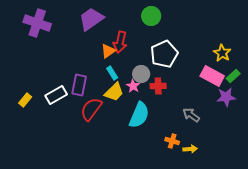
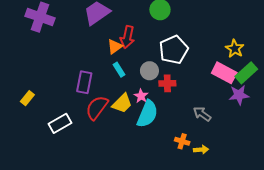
green rectangle: (233, 76) -> (246, 73), size x1.5
pink star: (133, 86) -> (141, 96), moved
yellow trapezoid: (114, 92) -> (122, 103), moved
white rectangle: (56, 95) -> (60, 123), moved

